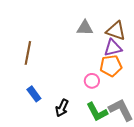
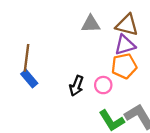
blue rectangle: (34, 94) -> (29, 79), moved
black arrow: (62, 108) -> (76, 86), moved

